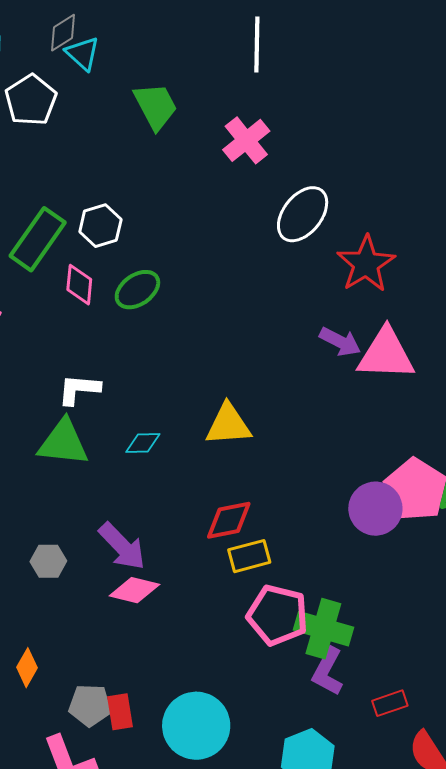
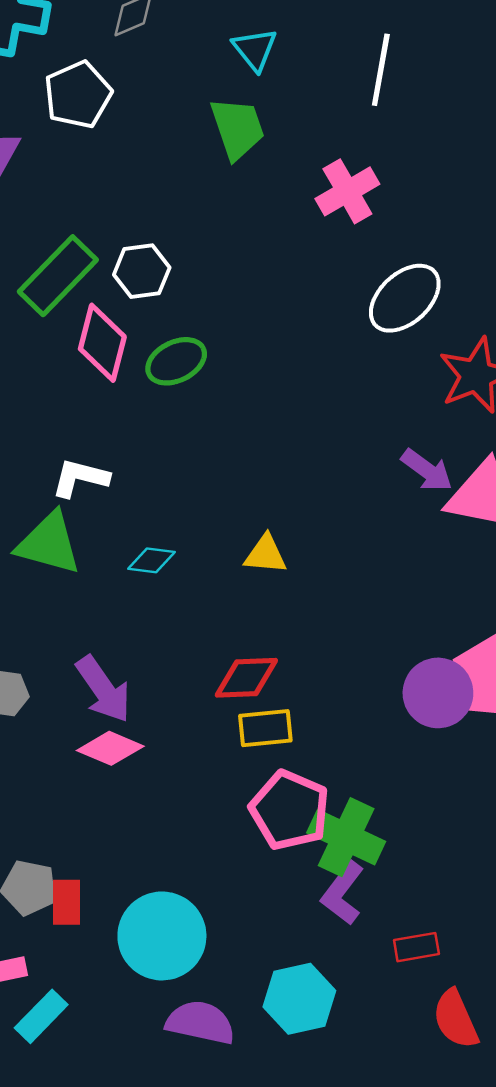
cyan triangle: (83, 53) -> (255, 49), moved
pink diamond: (79, 285) -> (102, 343), size x1.4
yellow triangle: (228, 425) -> (265, 554), size x0.7

